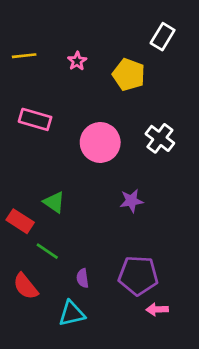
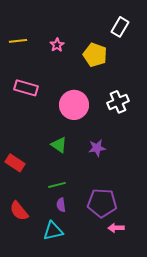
white cross: (160, 138) -> (118, 102), turned 30
green triangle: (54, 202) -> (59, 145), moved
green line: (47, 251) -> (57, 185), moved, turned -48

